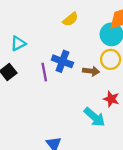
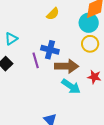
brown arrow: (91, 71) -> (67, 66), moved, size x1.6
cyan arrow: (94, 117) -> (71, 86), moved

